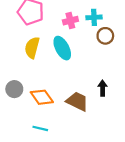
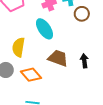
yellow semicircle: (32, 48) -> (18, 47), moved
brown trapezoid: (77, 101) -> (58, 58), moved

